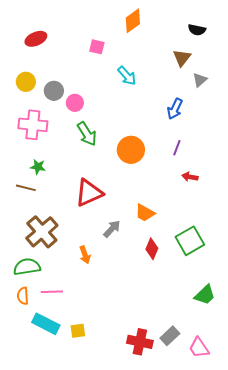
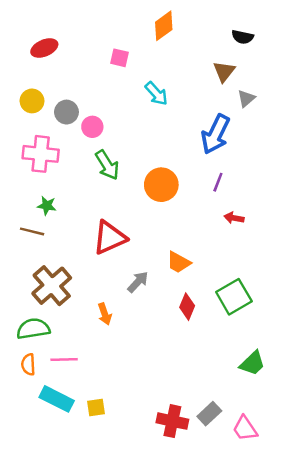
blue arrow: (175, 109) -> (215, 134), size x1.5

